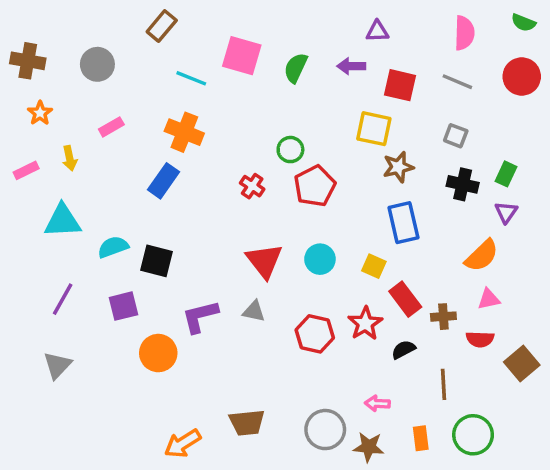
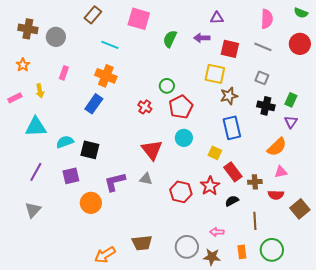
pink square: (242, 56) -> (139, 19), moved
brown cross: (28, 61) -> (28, 29), moved
pink rectangle: (111, 127) -> (64, 73), turned -40
cyan circle: (320, 259) -> (184, 138), moved

